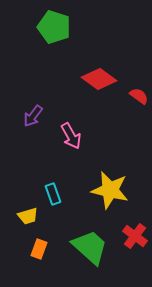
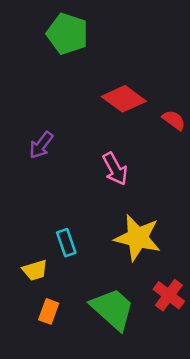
pink arrow: (71, 136) -> (115, 169), moved

